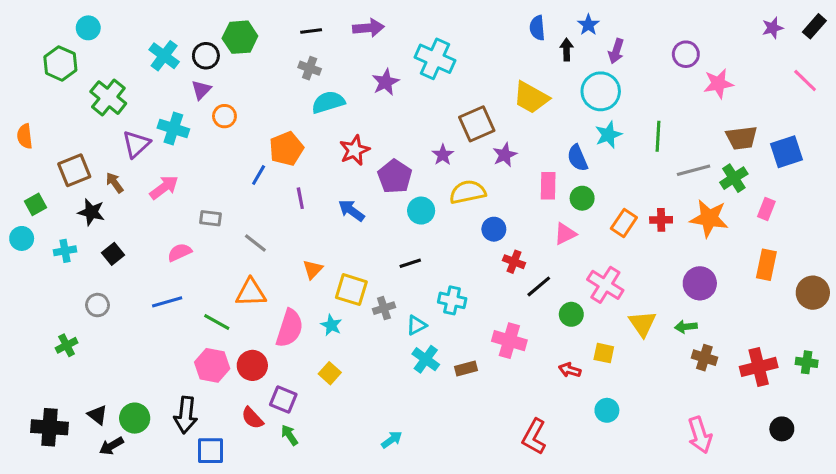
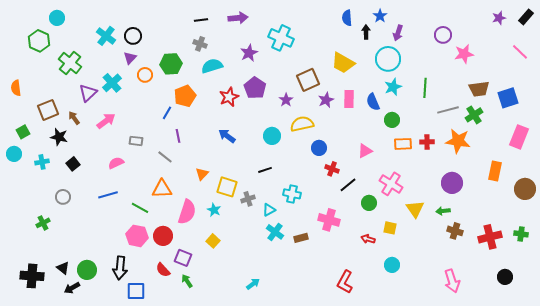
green hexagon: (240, 37) -> (171, 64), moved
cyan cross: (173, 129) -> (112, 83), turned 30
purple pentagon: (395, 177) -> (255, 88), moved
pink rectangle: (548, 186) -> (349, 99), moved
purple line: (300, 198) -> (178, 136), moved
green circle: (582, 198) -> (392, 120), moved
pink rectangle: (766, 209) -> (519, 137), moved, size x1.6
orange rectangle: (624, 223) -> (403, 144), turned 54

